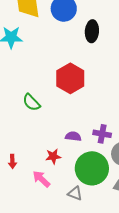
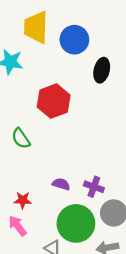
red hexagon: (70, 78) -> (54, 101), moved
red star: (53, 156) -> (23, 200), moved

